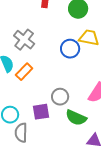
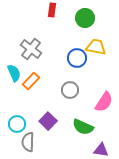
gray circle: (60, 97) -> (70, 90), moved
purple square: (41, 112) -> (48, 121), turned -36

